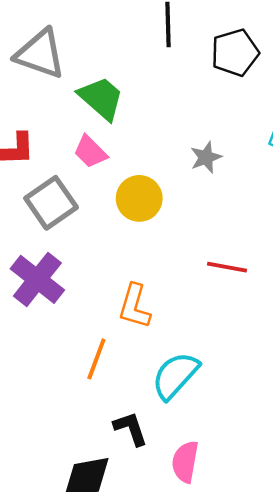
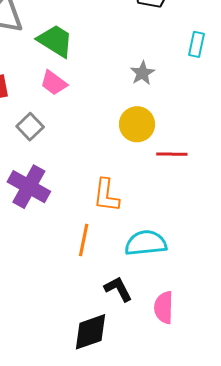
yellow circle: (139, 198) -> (137, 124), moved
gray square: (51, 203) -> (30, 127), size x0.7
cyan semicircle: (175, 376) -> (146, 243), turned 51

